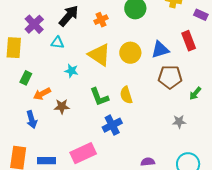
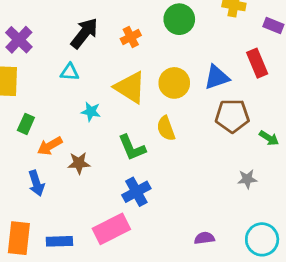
purple cross: (34, 24) -> (19, 40), moved
green arrow: (195, 93) -> (269, 138), turned -96
yellow semicircle: (126, 95) -> (166, 128), moved
blue cross: (112, 125) -> (136, 192), moved

